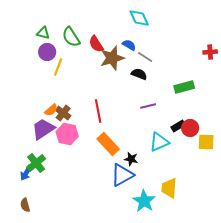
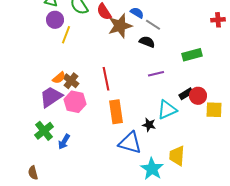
orange rectangle: (108, 144) -> (116, 112), turned 35
black star: (131, 159) -> (149, 125), moved
blue arrow: (26, 173) -> (64, 142), moved
blue triangle: (122, 175) -> (130, 143), turned 45

